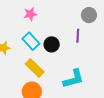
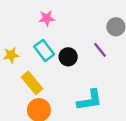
purple line: (78, 36) -> (100, 50), turned -48
yellow rectangle: (35, 68) -> (32, 83), moved

